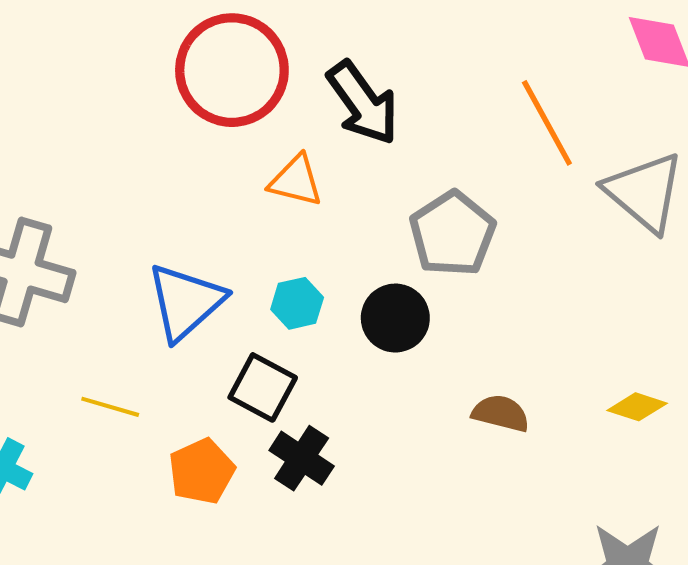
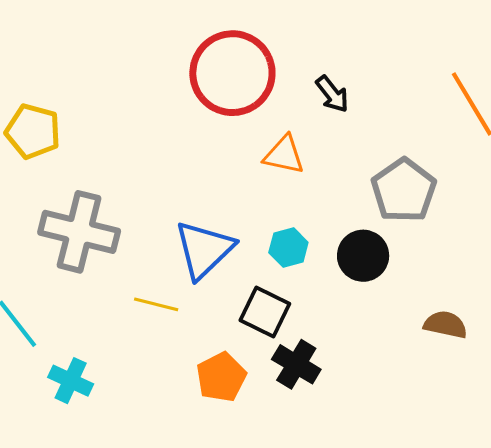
black arrow: (363, 103) -> (332, 94), size x0.6
yellow line: (110, 407) -> (156, 304), moved

